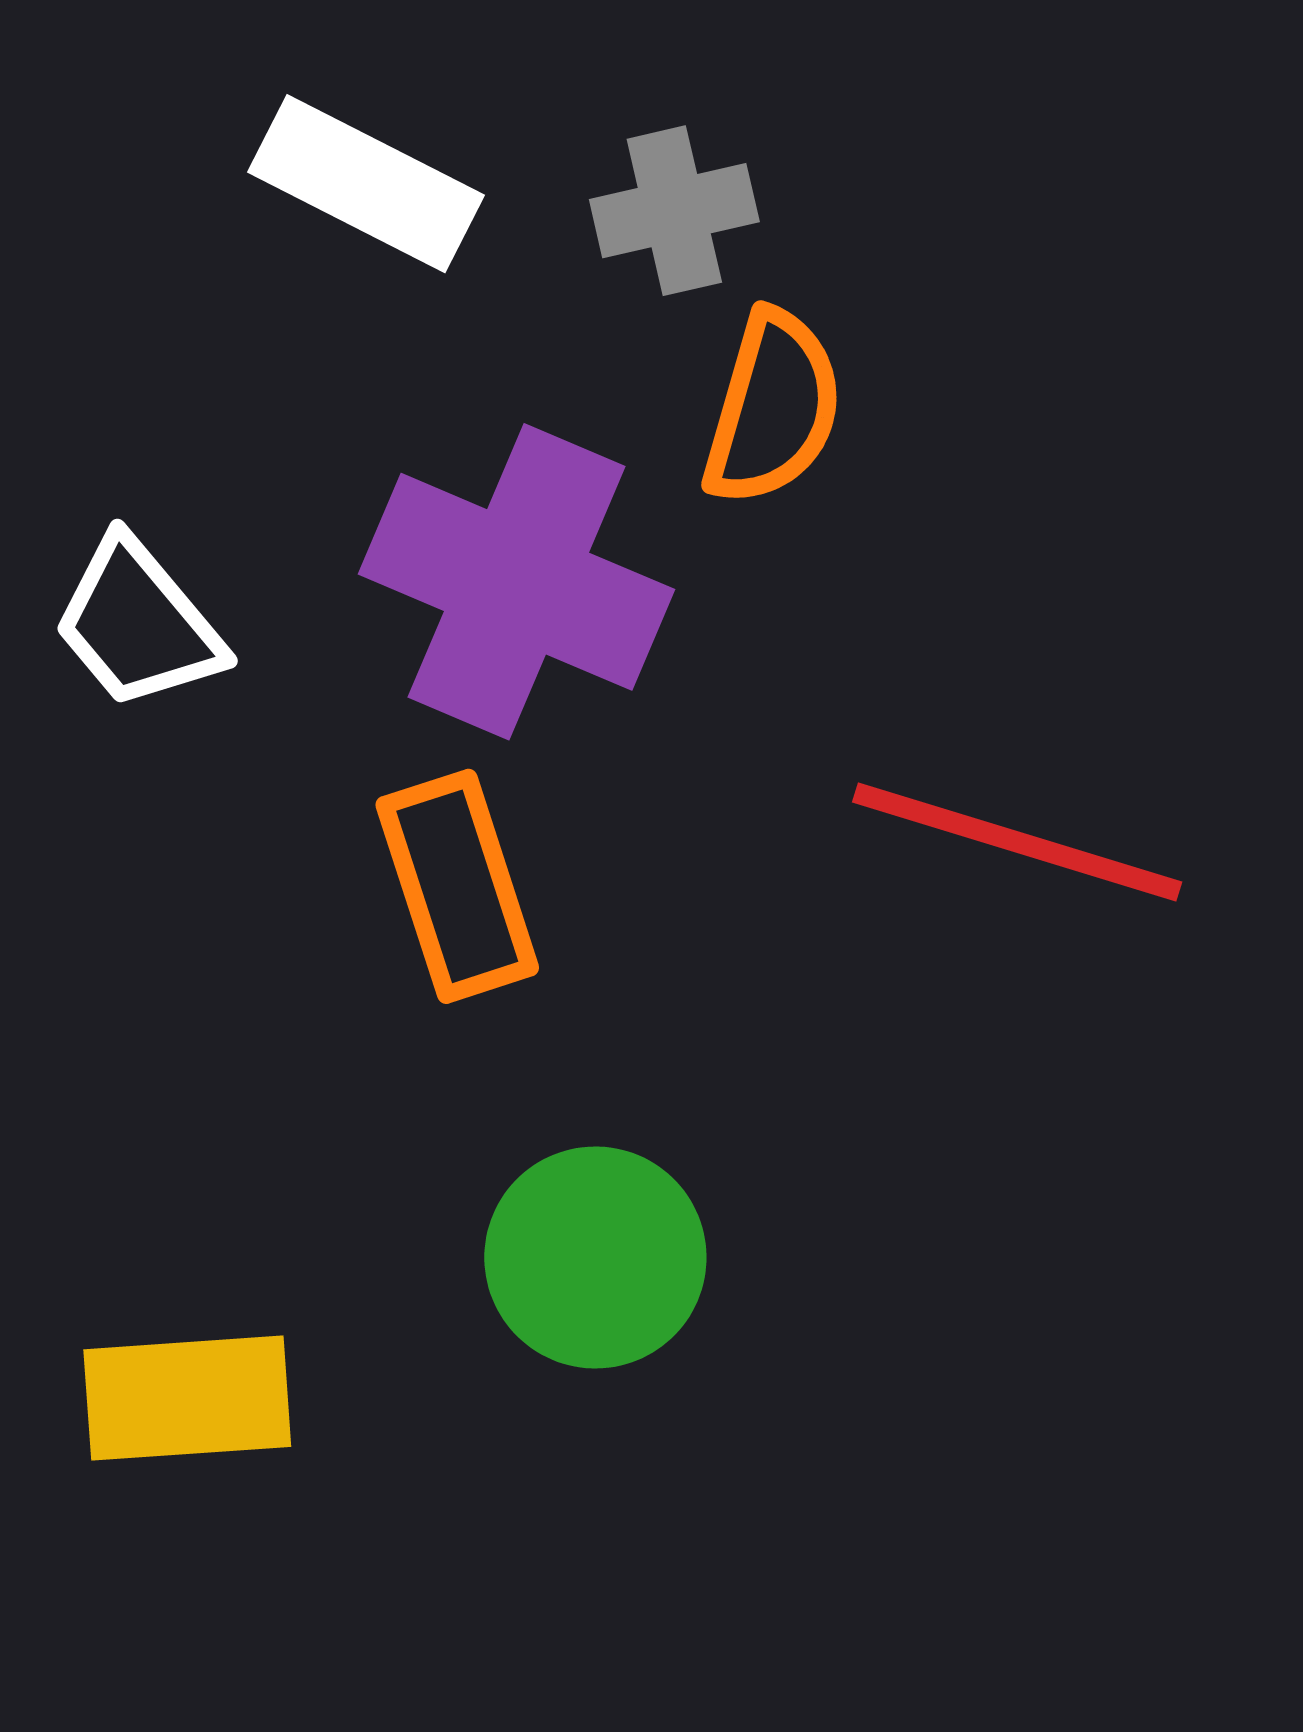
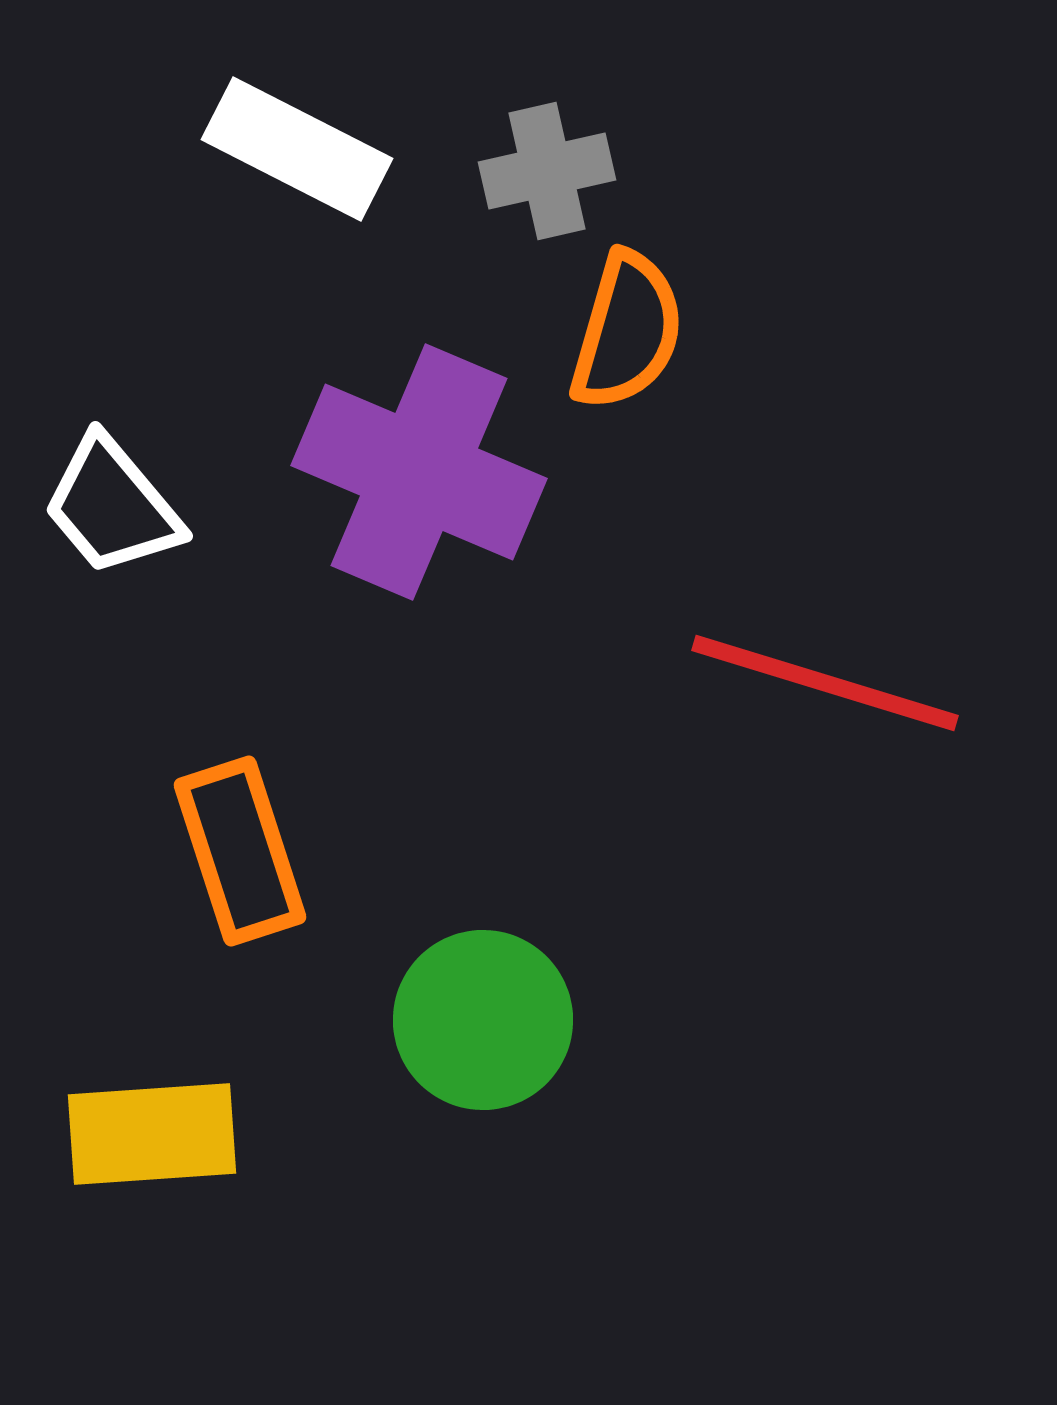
orange rectangle: (457, 886) -> (240, 851), moved

